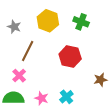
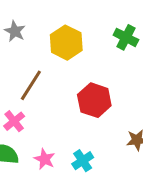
green cross: (81, 22) -> (126, 37), moved
gray star: (14, 27) -> (15, 31), moved

